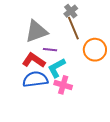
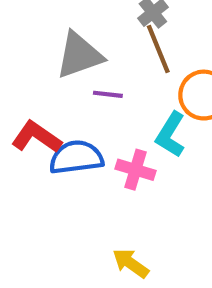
red L-shape: (34, 60) -> (36, 137), moved
cyan L-shape: (57, 68) -> (171, 135), moved, turned -30

